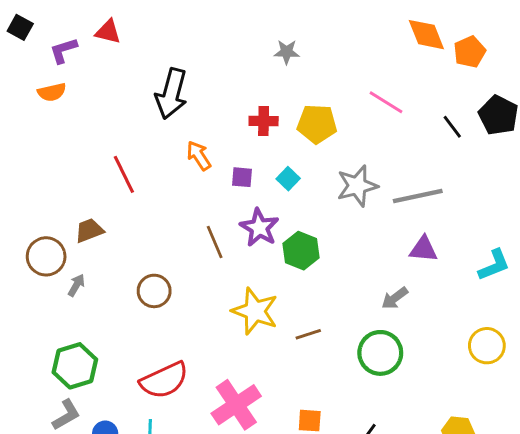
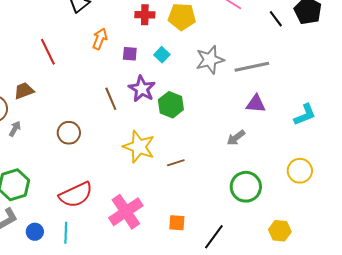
orange arrow: (199, 156) -> (100, 39), turned 55
green circle: (380, 353) -> (246, 187), moved

